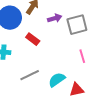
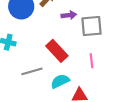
red rectangle: (33, 39) -> (57, 51), moved, size x1.5

